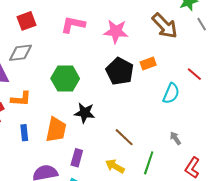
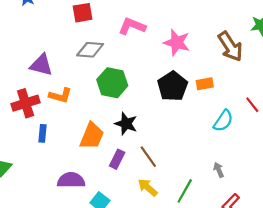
gray diamond: (21, 53) -> (90, 50), moved
blue rectangle: (24, 133) -> (42, 133), moved
brown line: (124, 137) -> (148, 157), moved
purple rectangle: (77, 158) -> (117, 159), moved

